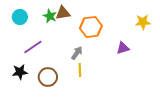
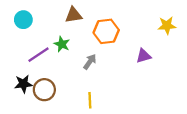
green star: (50, 16) -> (62, 44), moved
yellow line: (80, 70) -> (90, 100), moved
brown circle: (48, 77) -> (44, 90), moved

